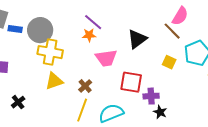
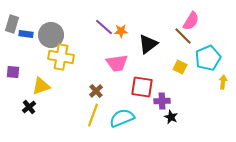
orange star: (89, 35) -> (121, 31), moved
yellow triangle: (54, 81) -> (41, 86), moved

